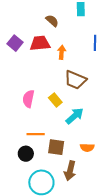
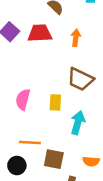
orange arrow: (62, 52) -> (76, 38), moved
yellow rectangle: (55, 100) -> (55, 102), turned 40
cyan arrow: (75, 116) -> (78, 123), turned -36

